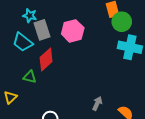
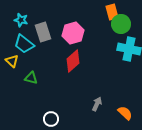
cyan star: (30, 16) -> (21, 20), moved
red diamond: (46, 60) -> (73, 61), moved
yellow triangle: (10, 97) -> (12, 61), moved, turned -32

